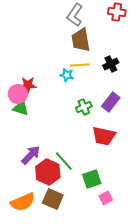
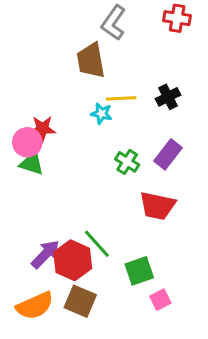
brown trapezoid: (81, 40) -> (91, 61), moved
green cross: (84, 107) -> (127, 162), turned -35
purple arrow: (31, 155) -> (45, 254), moved

